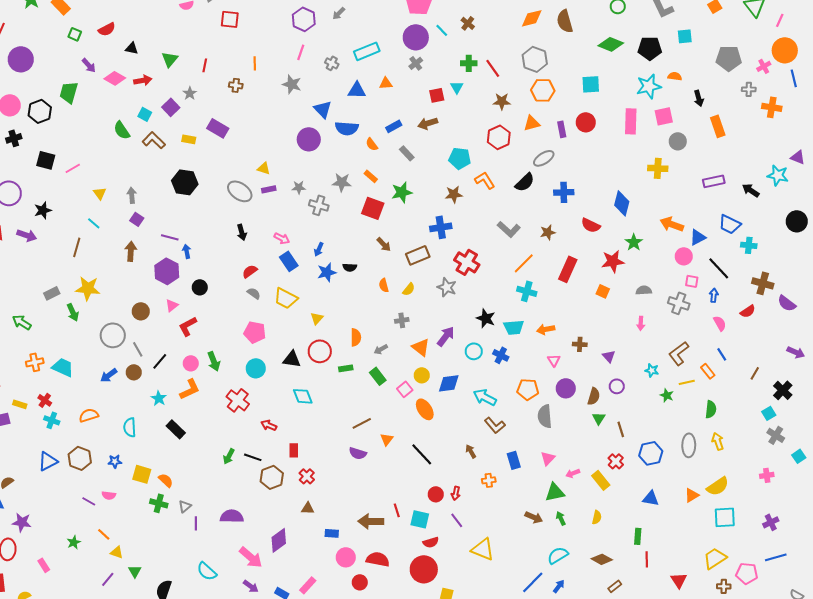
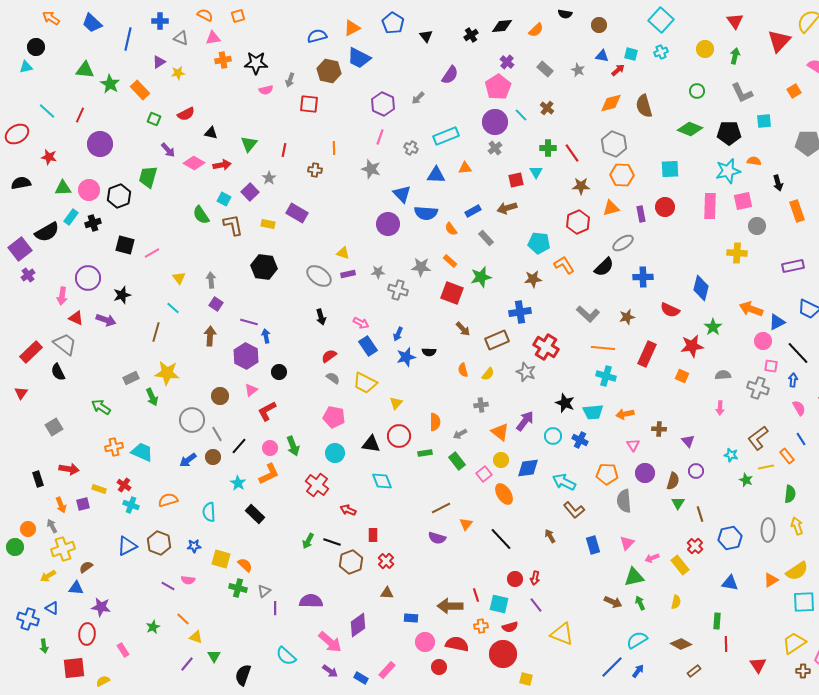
brown L-shape: (154, 140) -> (233, 225), turned 35
orange line: (524, 263) -> (603, 348), turned 50
orange cross: (489, 480) -> (481, 626), moved

